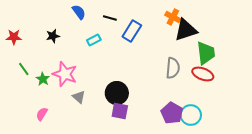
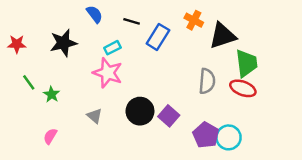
orange cross: (173, 17) -> (194, 20), moved
black star: (53, 36) -> (63, 43), size x1.6
pink star: (65, 74) -> (108, 73), moved
purple square: (120, 111) -> (169, 116), moved, turned 30

